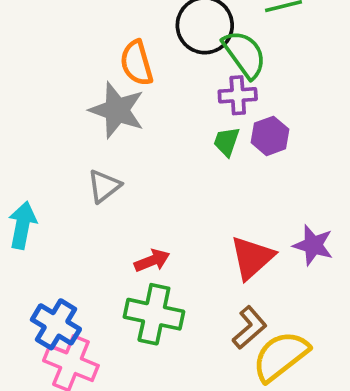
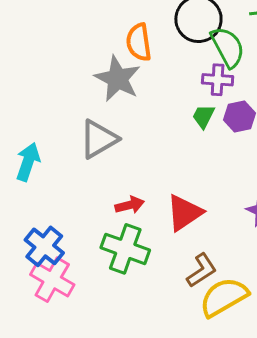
gray triangle: (104, 186) -> (99, 139), size x1.4
red triangle: (252, 258) -> (184, 213), moved

